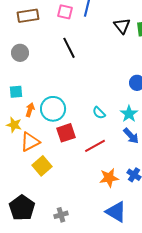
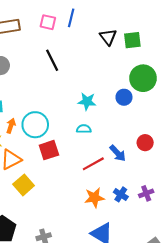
cyan semicircle: (99, 113) -> (84, 129), turned 136
cyan star: (129, 114) -> (87, 101), moved, turned -30
red line: (95, 146) -> (93, 164), moved

